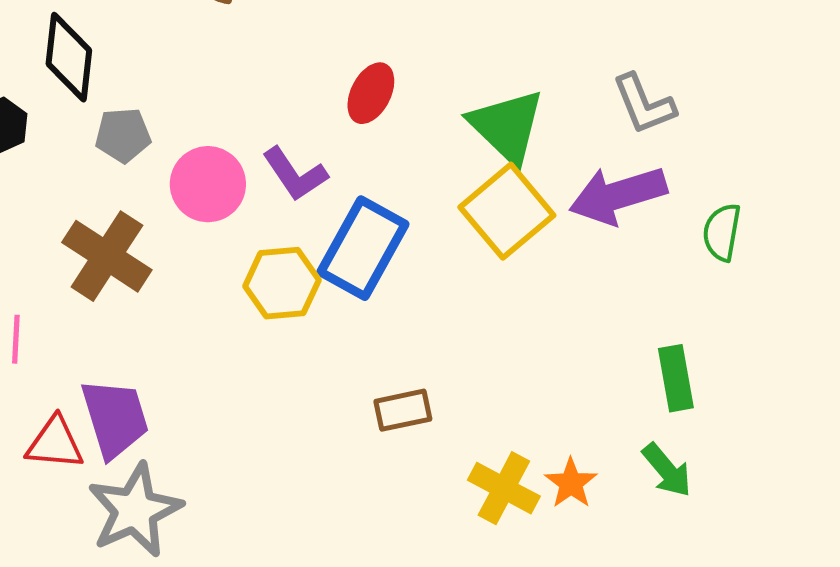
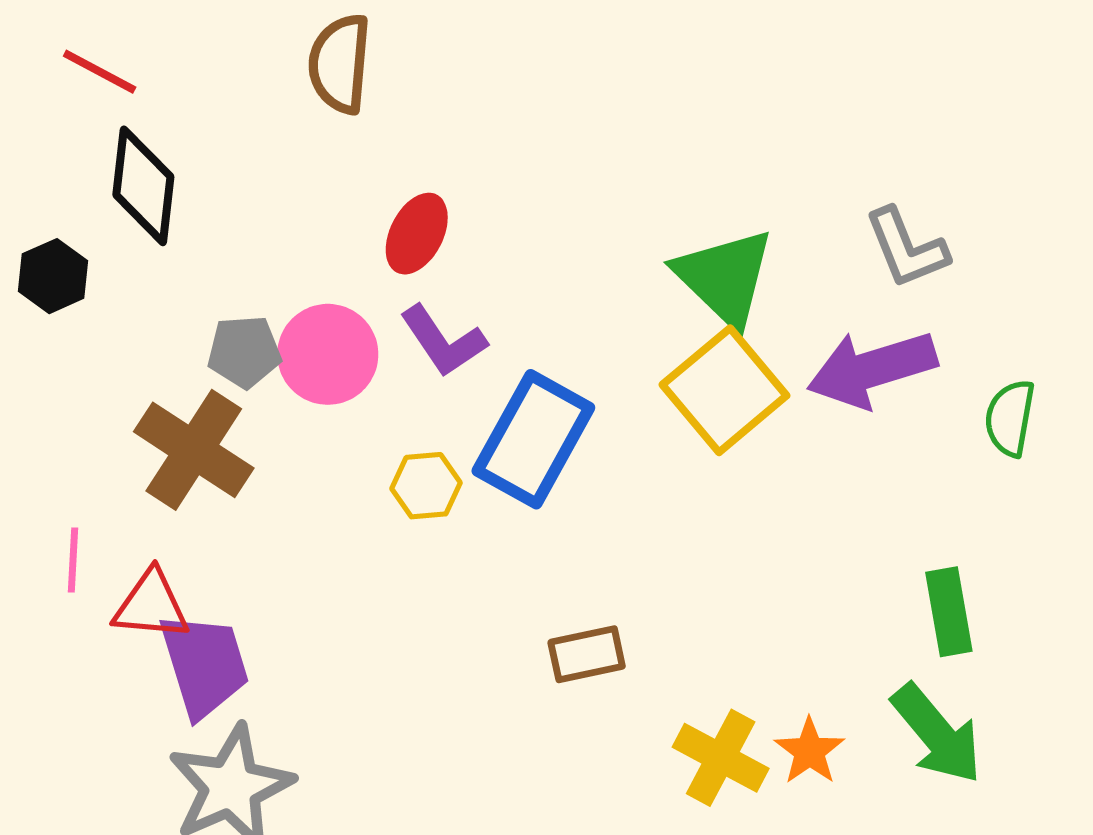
red ellipse: (371, 93) -> (417, 234), moved
gray pentagon: (123, 135) -> (244, 352), moved
yellow hexagon: (282, 283) -> (426, 486), size x0.7
red triangle: (55, 443) -> (151, 605), moved
green arrow: (667, 470) -> (937, 734), size x1.4

